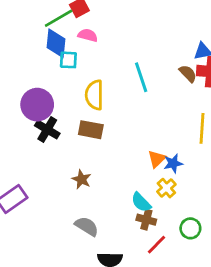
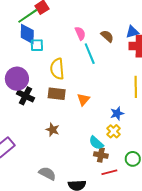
pink semicircle: (88, 35) -> (80, 33), moved, turned 56
brown semicircle: (188, 74) -> (107, 36), moved
orange triangle: (157, 159) -> (83, 99), moved
gray semicircle: (87, 226) -> (47, 174), moved
red line: (156, 245) -> (109, 172), turned 35

